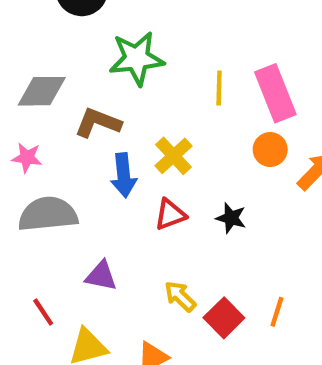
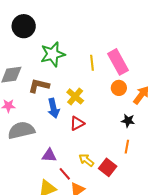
black star: (231, 218) -> (128, 121), moved
red line: (43, 312) -> (65, 174), moved
orange line: (277, 312) -> (127, 147), moved

